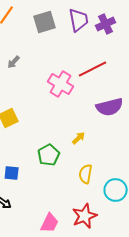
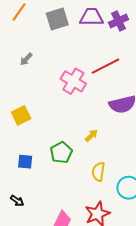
purple trapezoid: (79, 20) -> (91, 17), turned -80
blue square: (12, 173) -> (25, 162), moved

